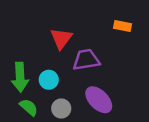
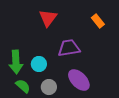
orange rectangle: (122, 26) -> (98, 21), turned 40
red triangle: (61, 39) -> (48, 18), moved

